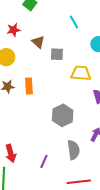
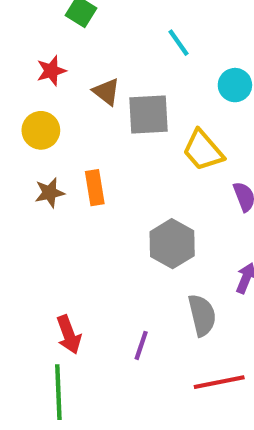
gray square: (57, 54) -> (148, 114), size x1.5
yellow trapezoid: (81, 73) -> (203, 150), turned -130

